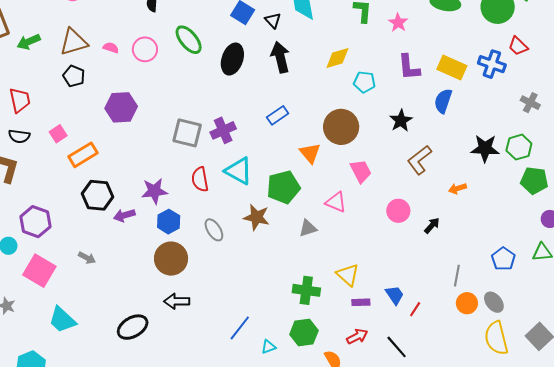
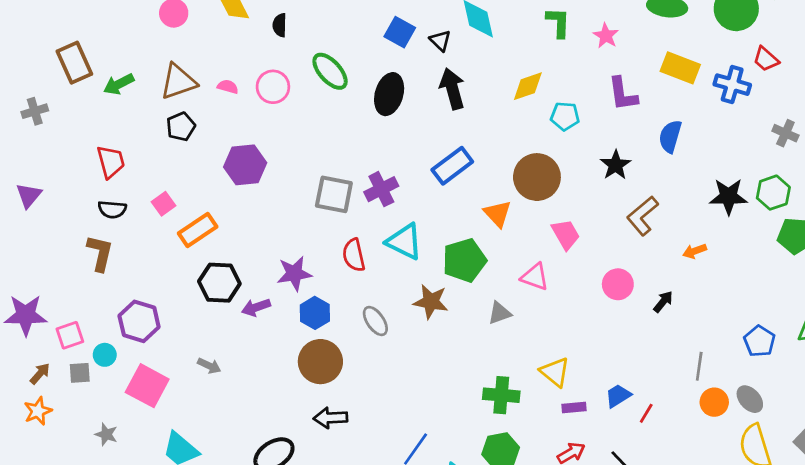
yellow rectangle: (452, 68) -> (680, 68), moved
black pentagon: (74, 76) -> (181, 127), turned 30
blue rectangle: (278, 115) -> (452, 166), size x1.4
blue trapezoid: (395, 295) -> (618, 396), turned -85

